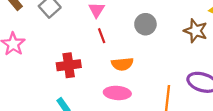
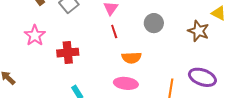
red cross: (69, 65) -> (68, 53), moved

